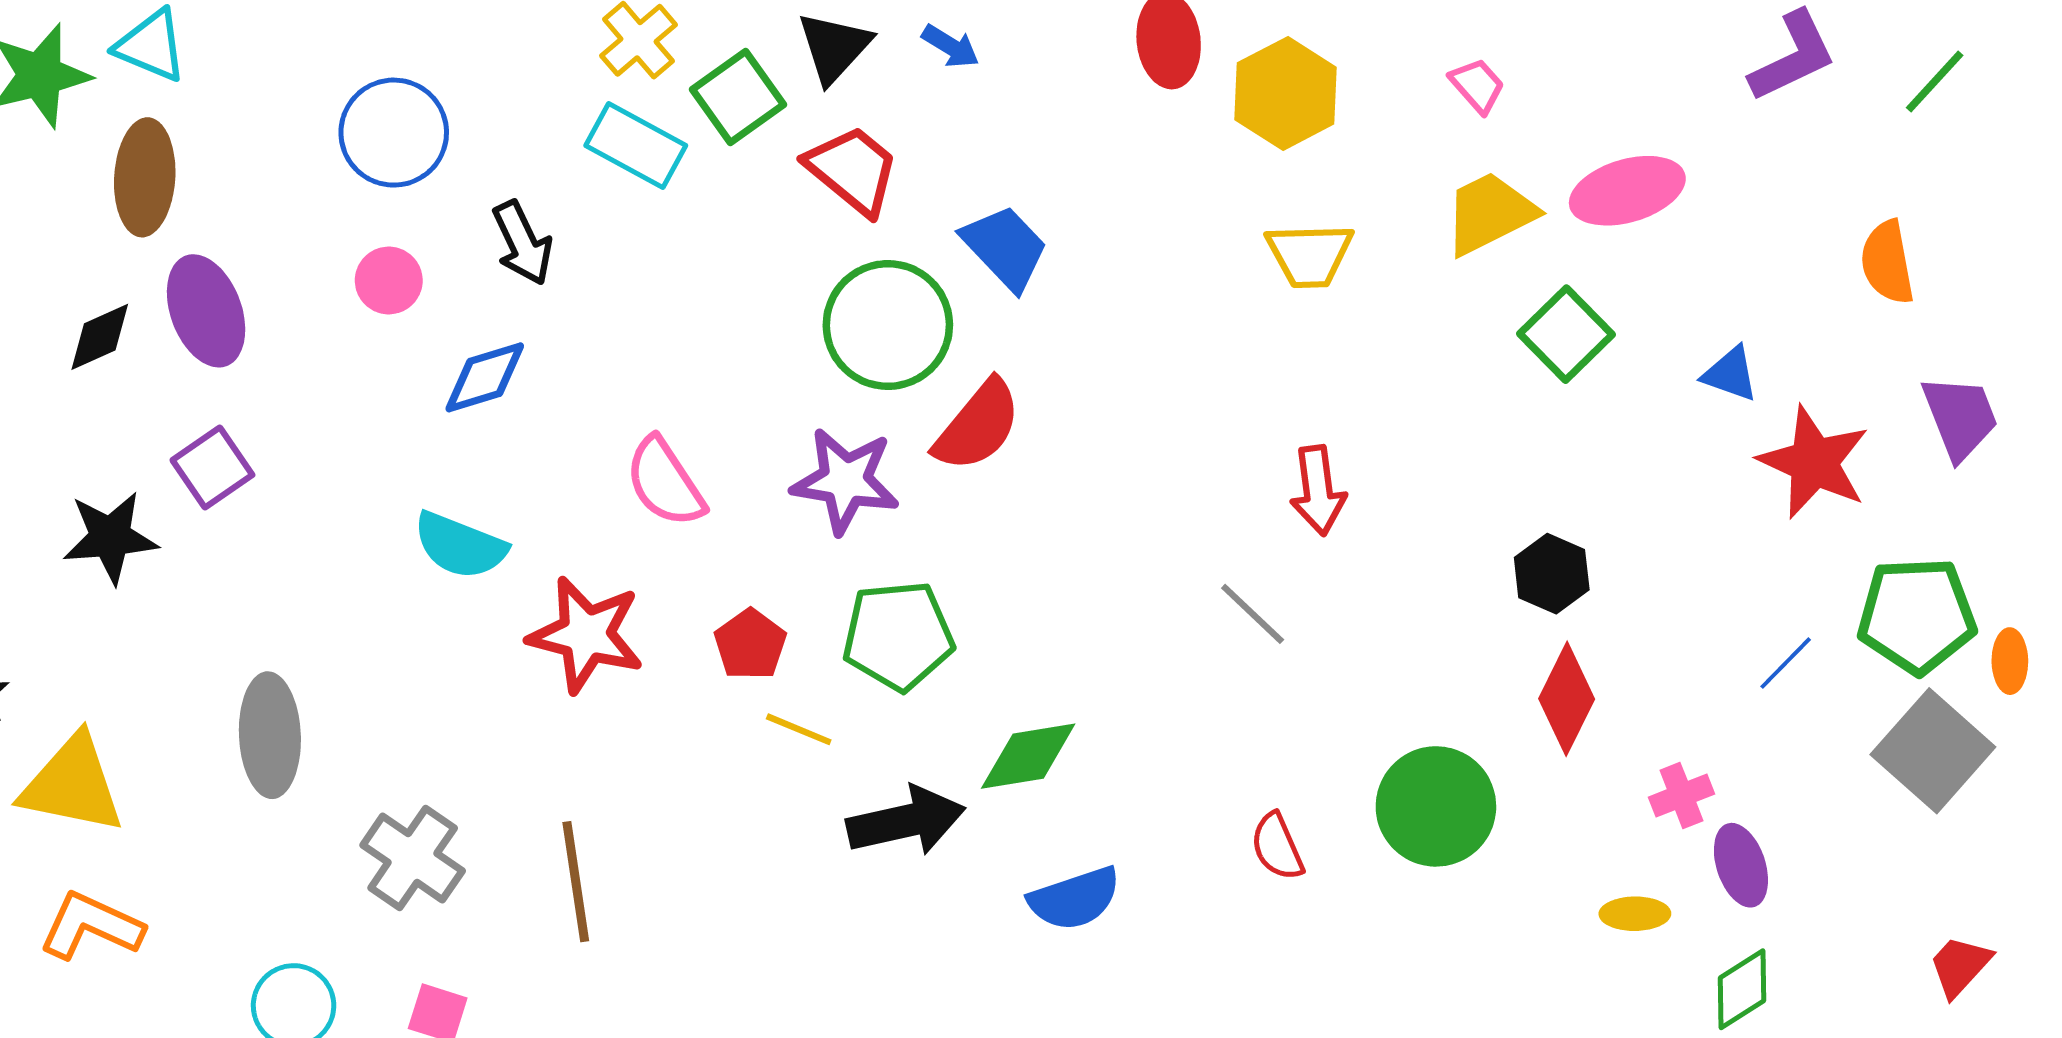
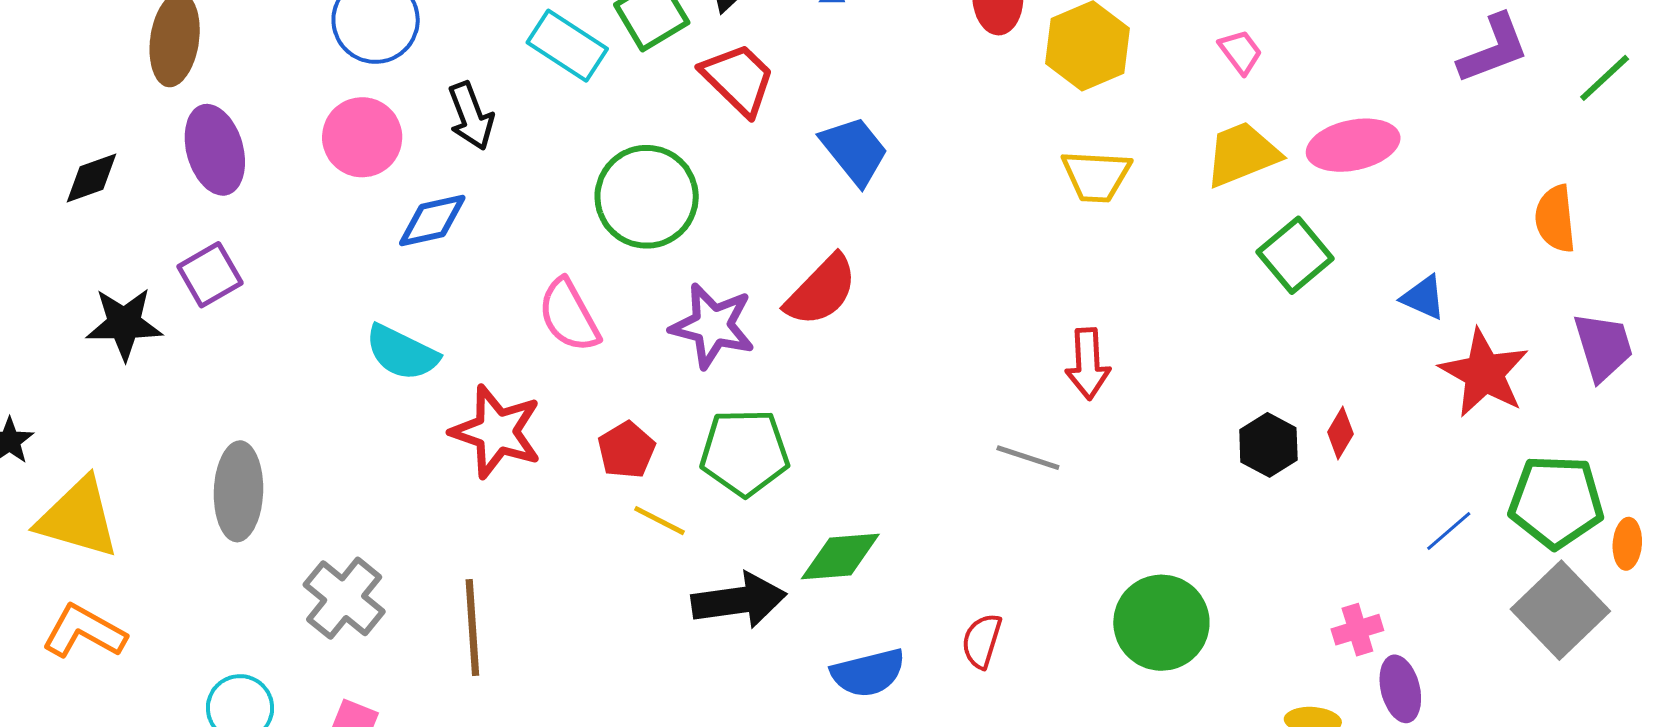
pink circle: (389, 280) -> (362, 137), size x1.5
green circle: (888, 325) -> (647, 197), moved
black diamond: (100, 337) -> (92, 178), moved
gray line: (1253, 614) -> (1028, 458), turned -30
red diamond: (1567, 699) -> (1340, 433), moved, size x0.6
red semicircle: (1277, 847) -> (982, 641), moved, turned 36

